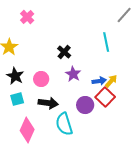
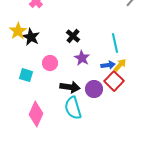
cyan line: (106, 42) -> (115, 43), moved
black star: (15, 76) -> (31, 37), moved
cyan square: (17, 99) -> (26, 75), moved, turned 32
black arrow: (48, 103) -> (70, 87), moved

